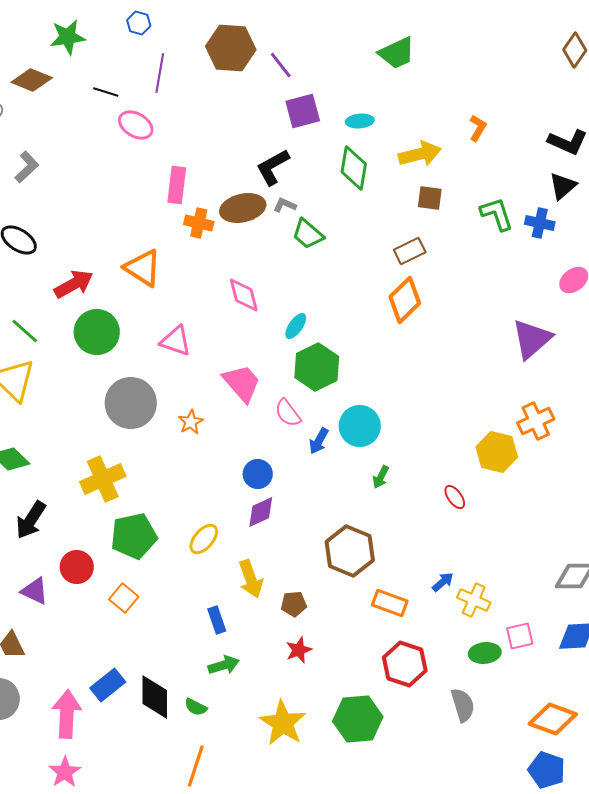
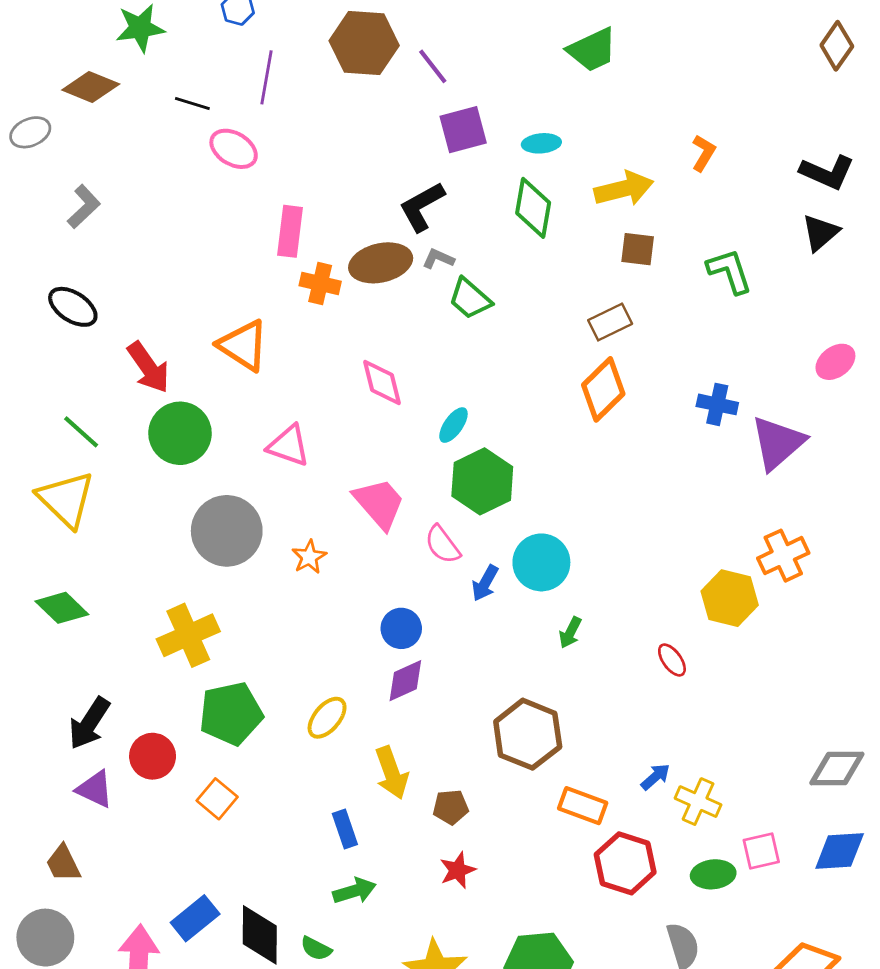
blue cross: (540, 223) -> (717, 404), moved
red arrow: (74, 284) -> (148, 367), turned 84
black arrow: (31, 520) -> (89, 723), moved
red hexagon: (405, 664) -> (625, 863), moved

